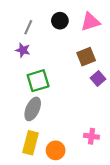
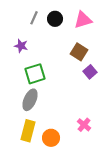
gray line: (28, 27) -> (34, 18), moved
brown square: (86, 57) -> (79, 52), turned -36
pink cross: (92, 136) -> (84, 125), turned 32

